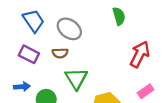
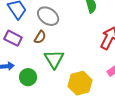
brown semicircle: (60, 53) -> (40, 37), turned -56

